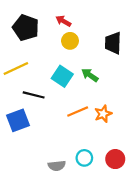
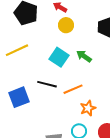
black line: (34, 95) -> (47, 84), moved
orange star: (103, 114) -> (88, 108), moved

